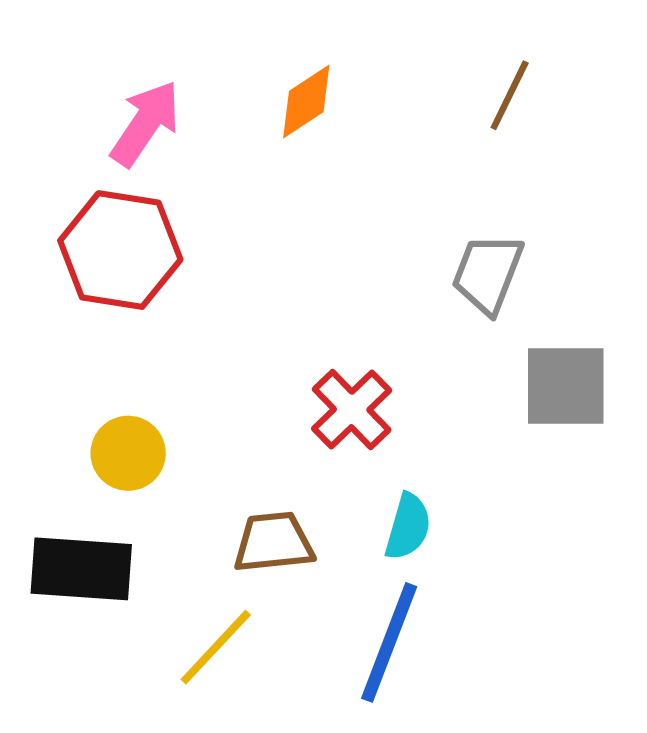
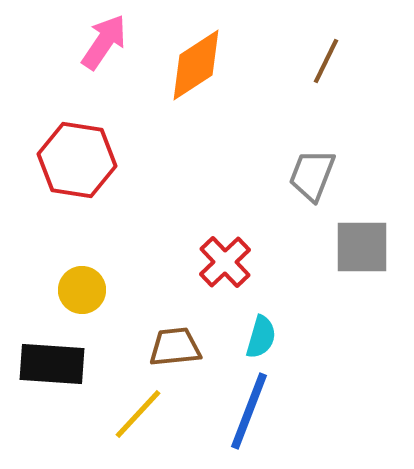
orange diamond: (306, 102) -> (196, 65), size x1.5
pink arrow: (145, 123) -> (104, 42), moved

